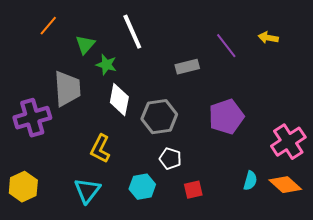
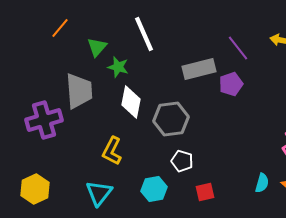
gray rectangle: (187, 67) -> (199, 69), size x1.4
purple pentagon: (226, 117) -> (231, 84), moved, size x0.7

